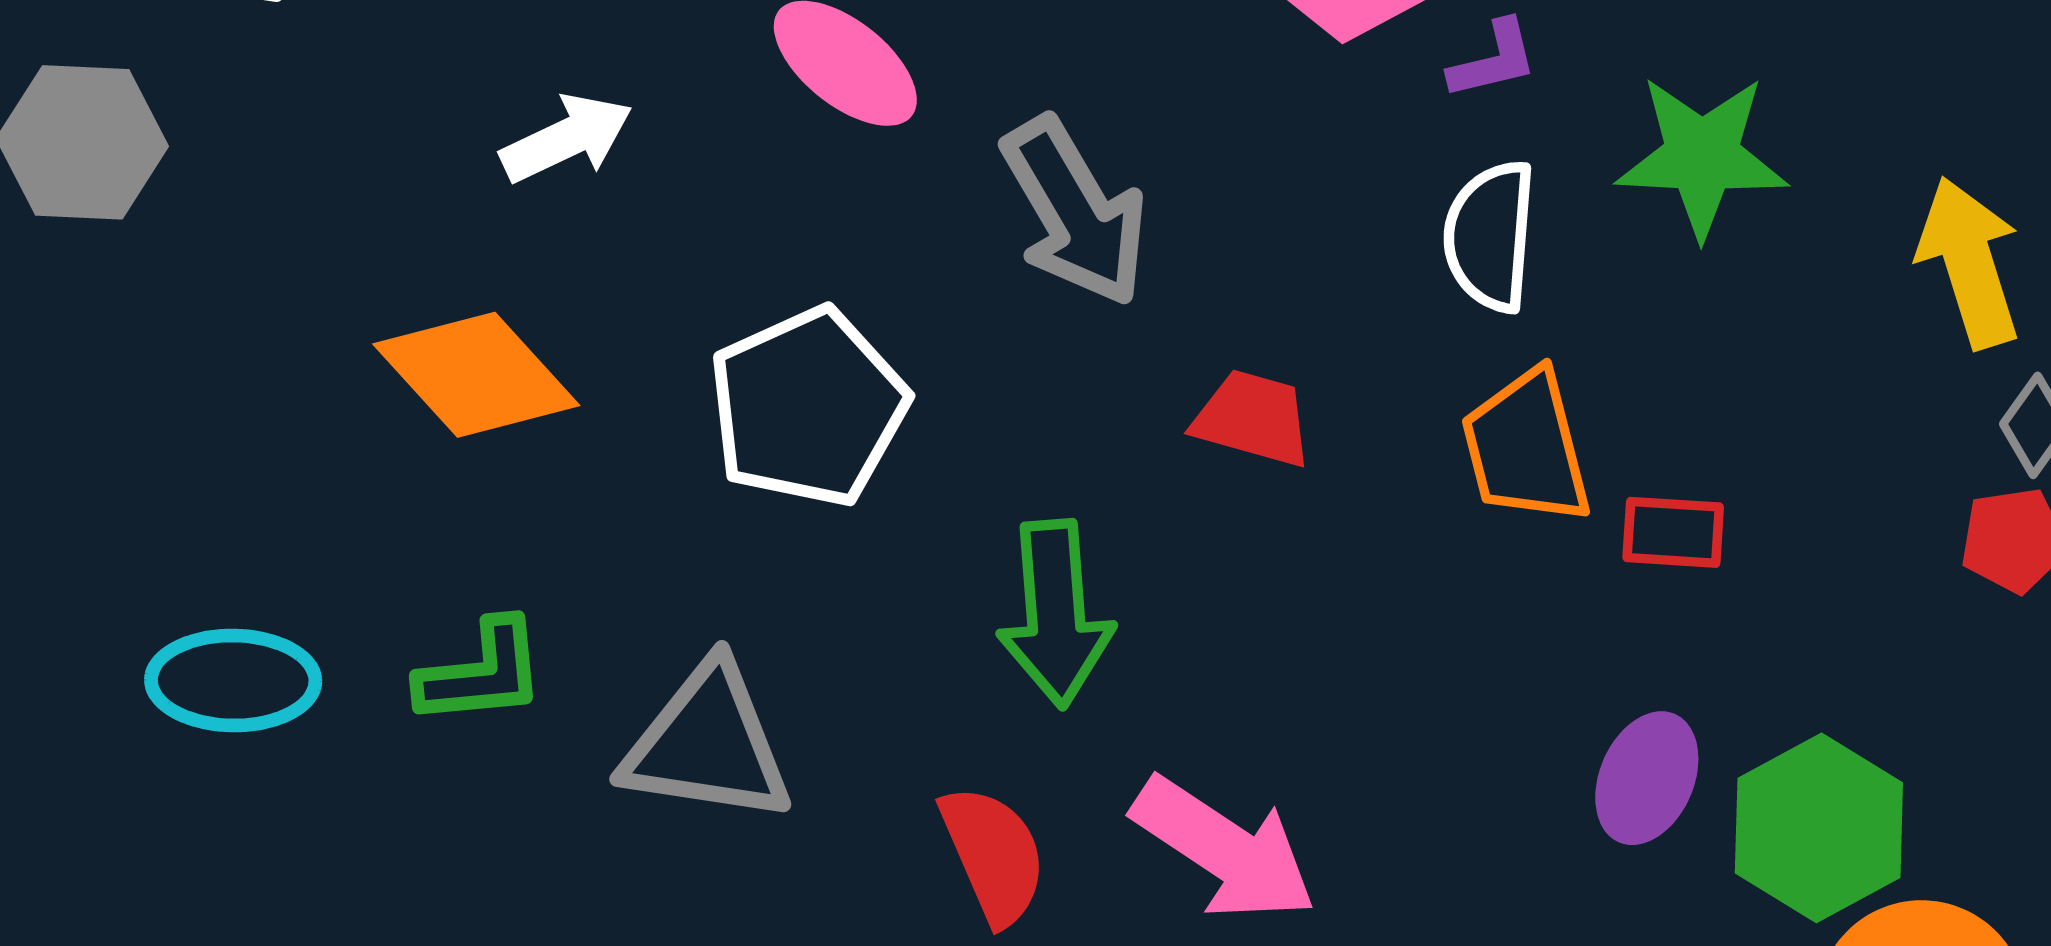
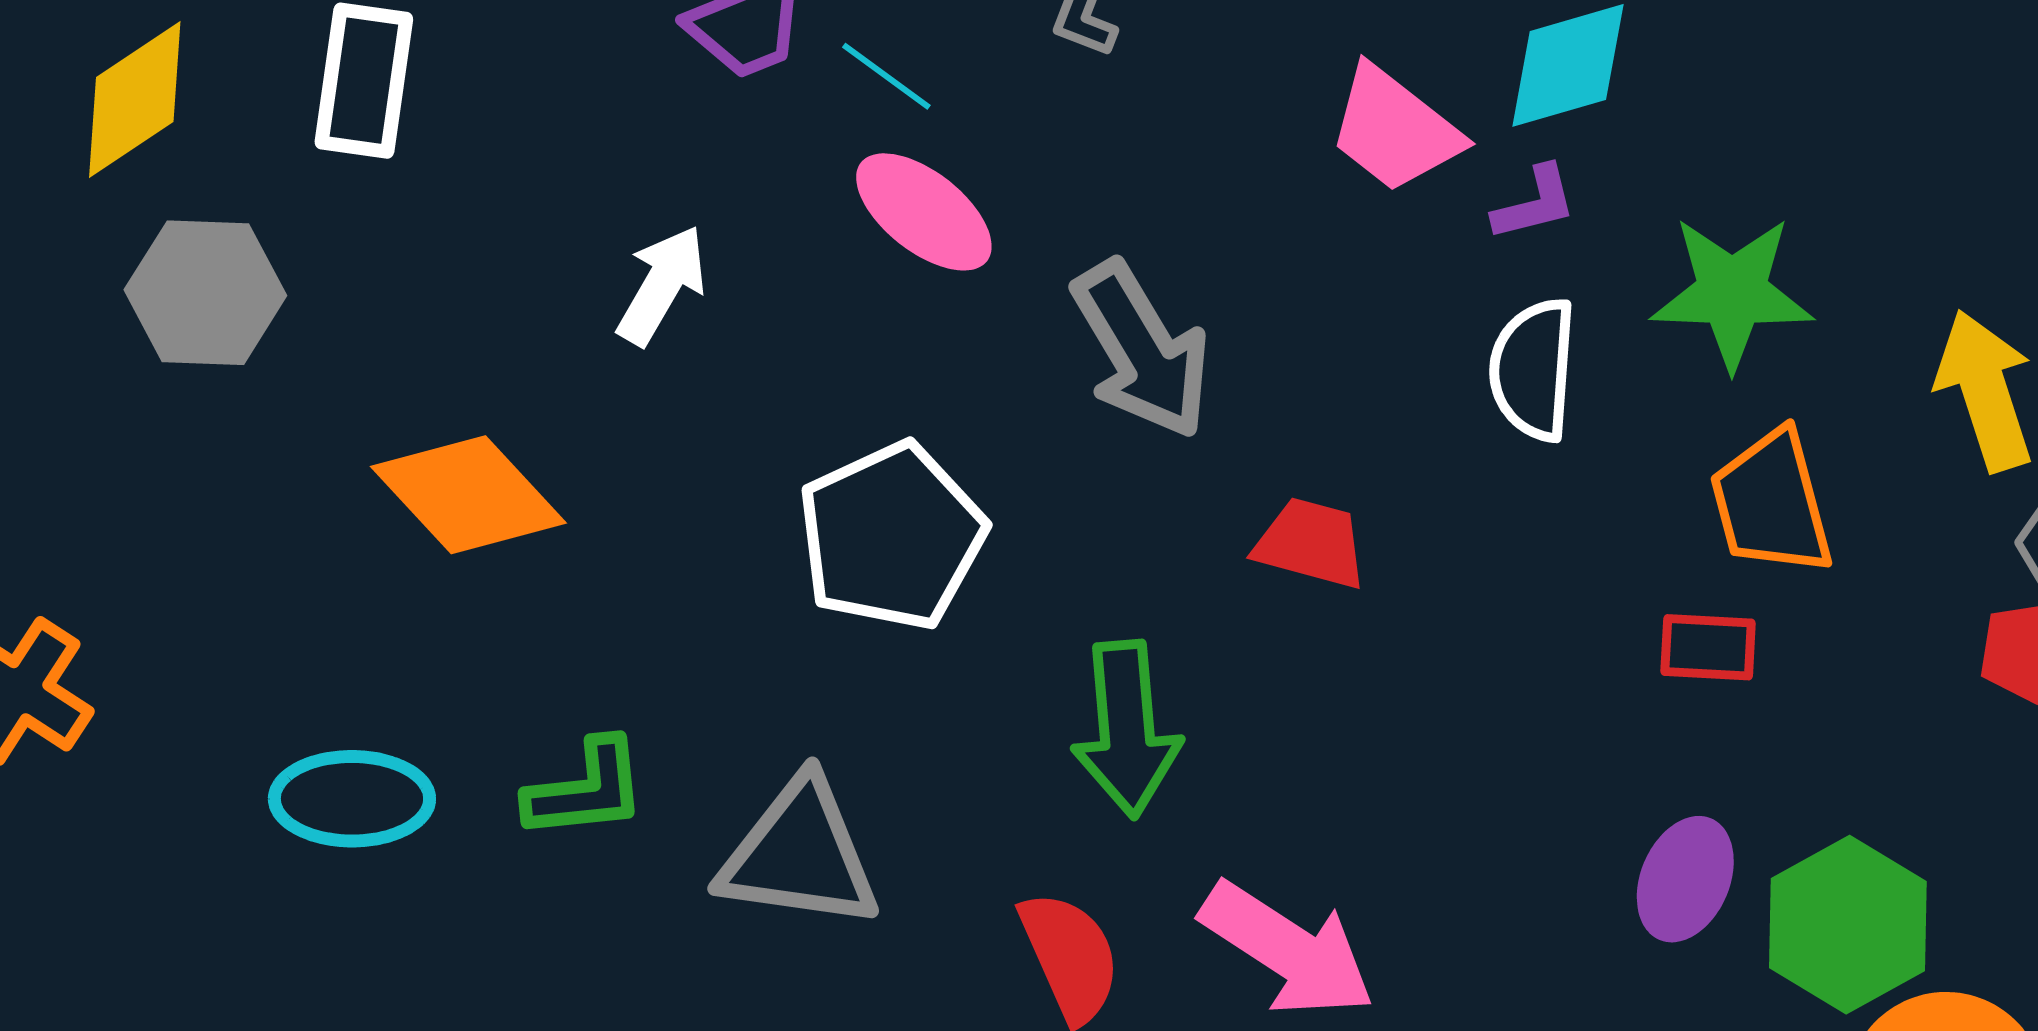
white arrow: (567, 138) -> (662, 285), turned -34
orange diamond: (476, 375) -> (468, 495), moved
orange trapezoid: (1526, 447) -> (1771, 503), moved

